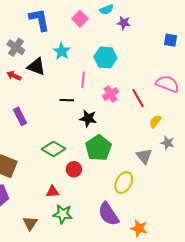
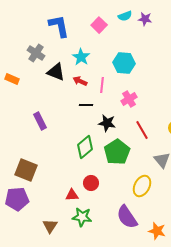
purple star: (124, 23) -> (145, 19), moved
red arrow: (14, 76) -> (80, 81), moved
red line: (138, 98) -> (142, 130), moved
green diamond: (54, 149) -> (85, 147), moved, turned -70
red circle: (74, 169) -> (91, 183), moved

